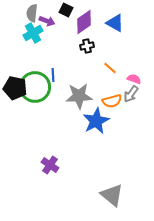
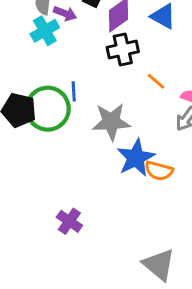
black cross: (87, 46) -> (123, 49), size x1.5
orange semicircle: (112, 101) -> (159, 171), moved, turned 30

